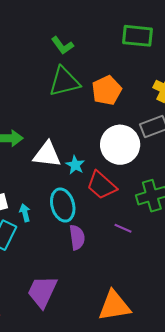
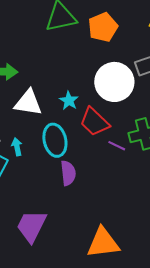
white triangle: (47, 154) -> (28, 103), moved
purple line: (123, 228) -> (117, 146), moved

